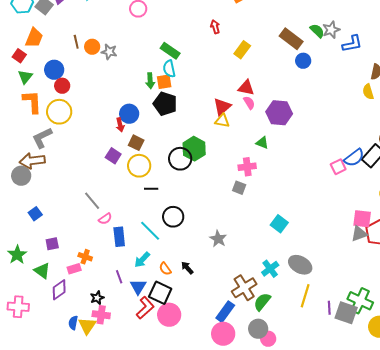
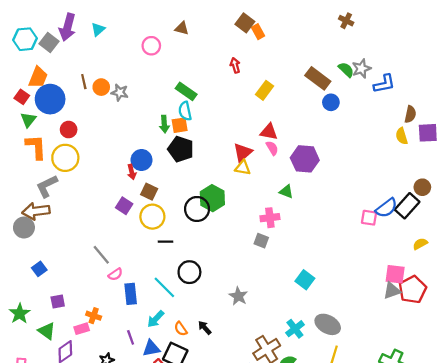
blue circle: (54, 70) -> (50, 99), moved, size x1.4
pink square: (338, 167) -> (369, 218), turned 35
blue triangle: (138, 287) -> (151, 348), turned 48

